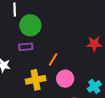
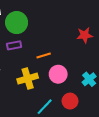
orange line: (53, 59) -> (44, 56), turned 48

